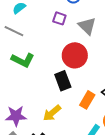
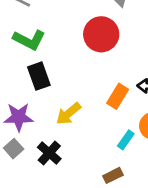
black rectangle: (63, 81) -> (39, 76), moved

